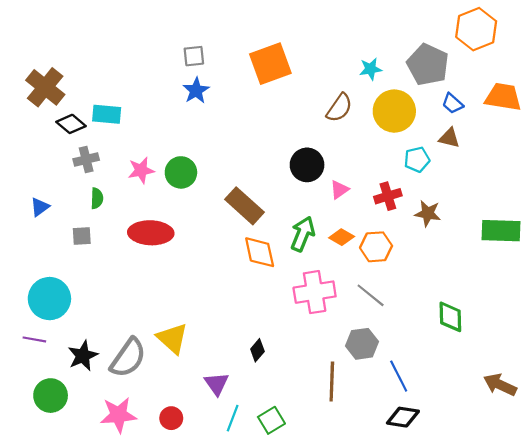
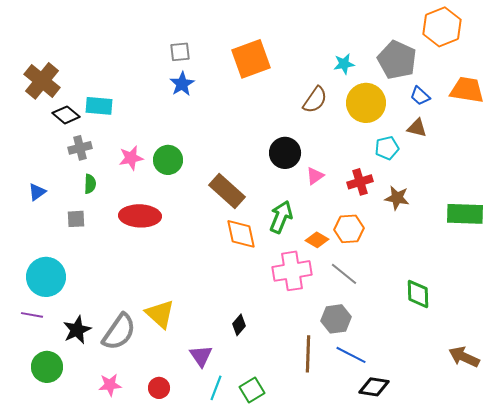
orange diamond: (342, 237) -> (317, 240), moved
blue line: (399, 376) -> (351, 355), moved, turned -36
pink star: (118, 415) -> (110, 385), size x0.7

